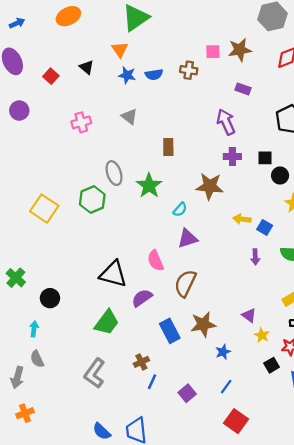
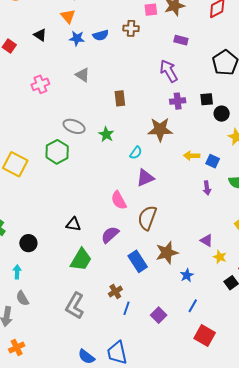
gray ellipse: (114, 173) -> (74, 126), turned -45
green star: (149, 186) -> (106, 134), size x0.7
black triangle: (113, 274) -> (73, 224), moved, size x0.6

